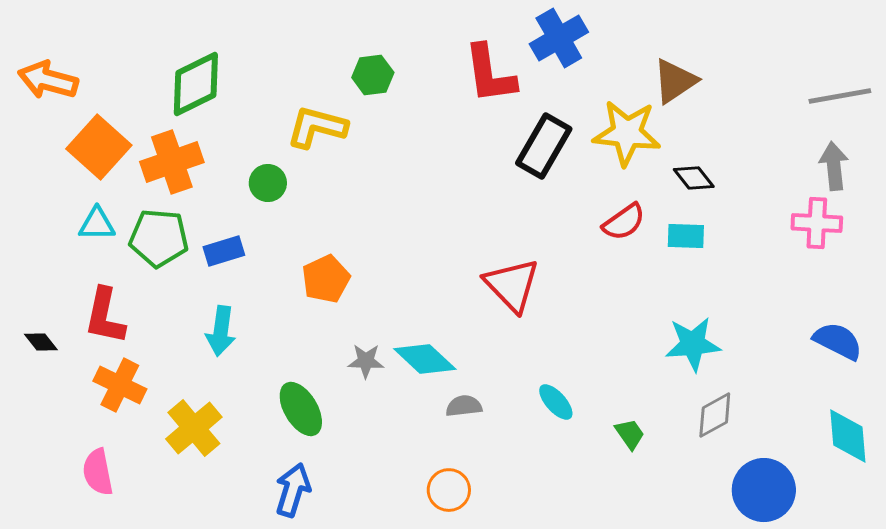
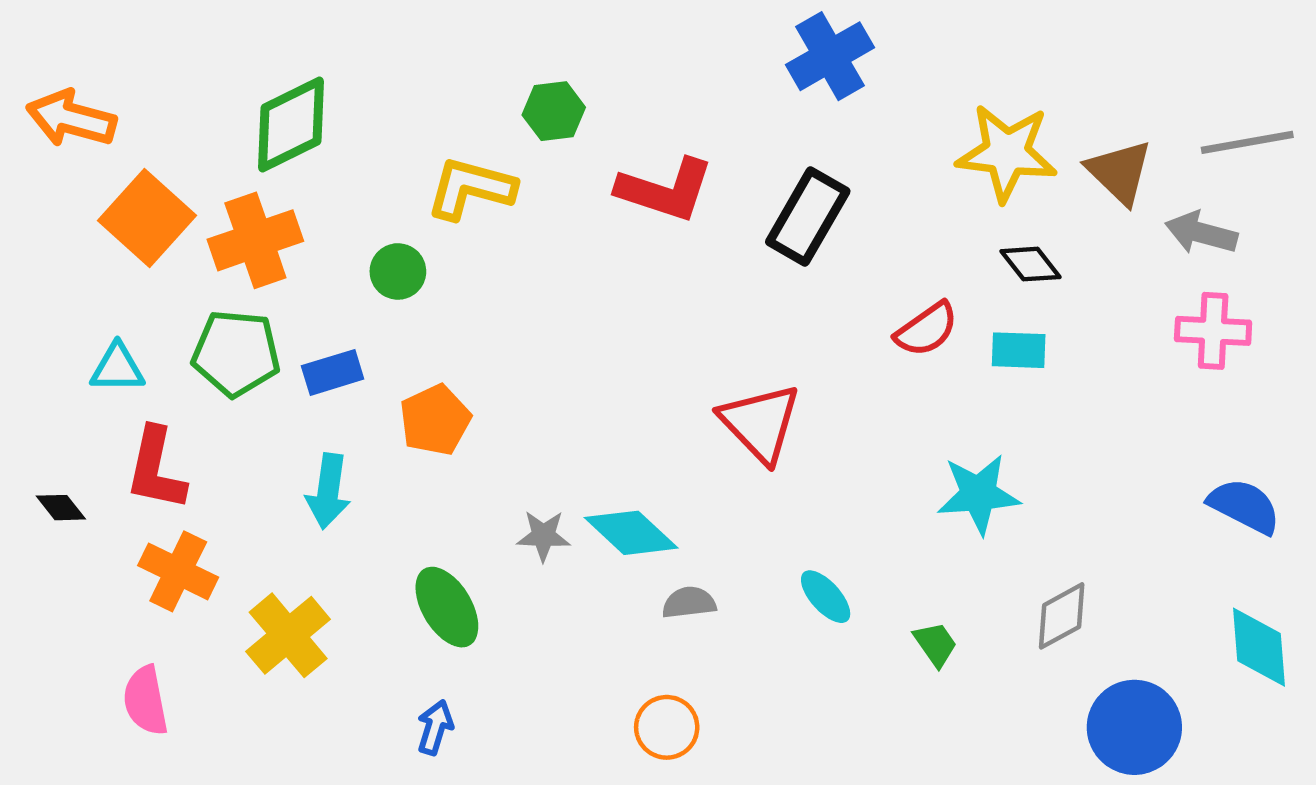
red L-shape: (490, 74) -> (665, 190), moved, turned -64
brown triangle: (675, 81) -> (1120, 172), moved, turned -42
yellow star: (627, 133) -> (1007, 153), moved
gray arrow: (834, 166) -> (1201, 233), moved, turned -69
cyan triangle: (97, 224) -> (117, 368), moved
orange pentagon: (326, 279) -> (435, 420), moved
cyan star: (693, 344) -> (978, 494), moved
blue arrow: (293, 490) -> (435, 727), size x0.7

